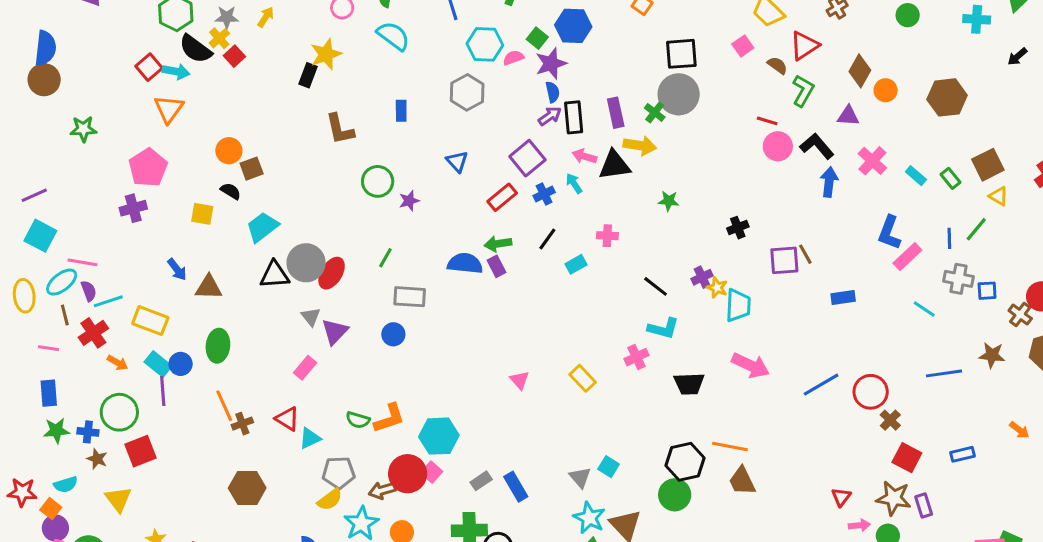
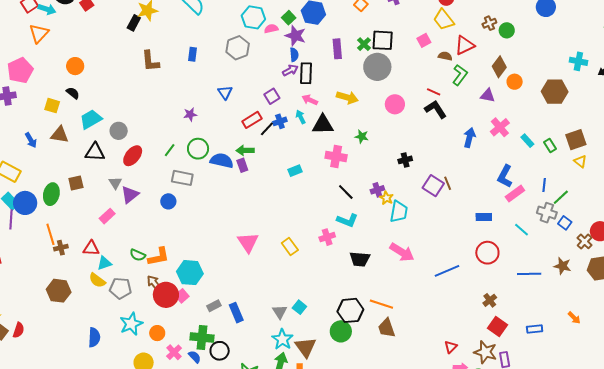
green circle: (908, 15) -> (507, 30), moved
cyan cross: (977, 19) -> (578, 61), moved
purple star: (551, 64) -> (295, 36), turned 30
brown semicircle: (777, 65) -> (445, 56), turned -32
green cross: (655, 112) -> (364, 44), moved
purple rectangle: (616, 113) -> (337, 49), moved
pink circle: (778, 146) -> (395, 104), moved
black L-shape: (817, 146) -> (436, 109), moved
purple square: (527, 158) -> (272, 96), size x0.7
black triangle: (614, 165) -> (323, 125), moved
brown square: (252, 169) -> (76, 183), moved
green circle: (378, 181) -> (198, 149), moved
green line: (976, 229) -> (561, 197), moved
pink cross: (607, 236) -> (336, 157), moved, size x1.5
black line: (547, 239) -> (267, 129), moved
purple square: (784, 260) -> (433, 186), turned 30
gray circle: (306, 263) -> (119, 131), moved, size x0.7
brown triangle: (209, 287) -> (60, 135), moved
blue square: (987, 291) -> (565, 223), turned 32
blue rectangle: (843, 297) -> (484, 217), moved
blue circle: (181, 364) -> (25, 203), size x1.5
pink triangle: (520, 380) -> (248, 242), size x1.6
red circle: (871, 392) -> (487, 253), moved
red triangle: (287, 419) -> (91, 248), turned -36
brown arrow: (382, 490) -> (154, 283), moved, turned 60
yellow semicircle: (330, 500) -> (97, 280), moved, turned 66

